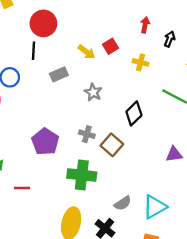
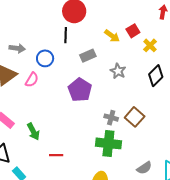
yellow cross: (141, 62) -> (150, 45), moved, turned 32
black diamond: (134, 113) -> (156, 76), moved
gray cross: (87, 134) -> (111, 118), moved
purple pentagon: (45, 142) -> (80, 90), moved

